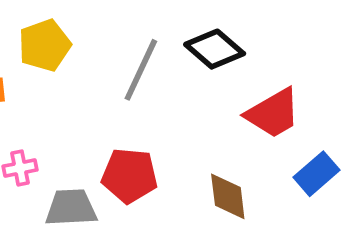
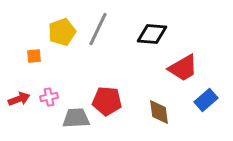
black diamond: (215, 49) -> (152, 34), turned -36
gray line: (141, 70) -> (98, 29), moved

